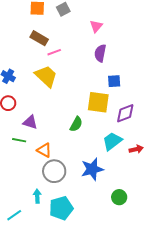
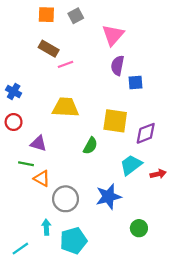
pink triangle: (96, 26) -> (113, 35), size x1.5
yellow trapezoid: (46, 76) -> (66, 107), moved, turned -40
blue square: (114, 81) -> (136, 82), moved
orange triangle: (44, 150) -> (42, 178), moved

